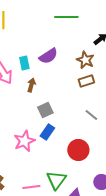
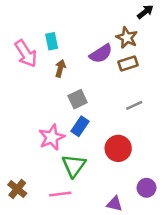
purple semicircle: (48, 56) -> (101, 54), moved
gray line: (91, 115) -> (134, 105), turned -64
green triangle: (56, 180) -> (74, 166), moved

